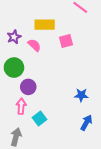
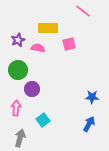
pink semicircle: (34, 45) -> (38, 48), turned -32
blue star: (81, 95) -> (92, 97), moved
pink arrow: (21, 106) -> (16, 108), moved

